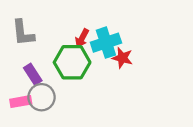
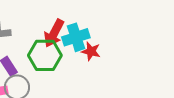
red arrow: (82, 38) -> (54, 33), size x1.6

